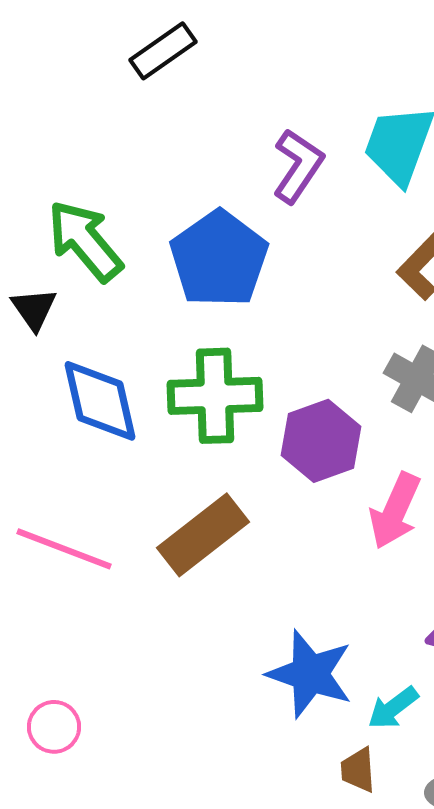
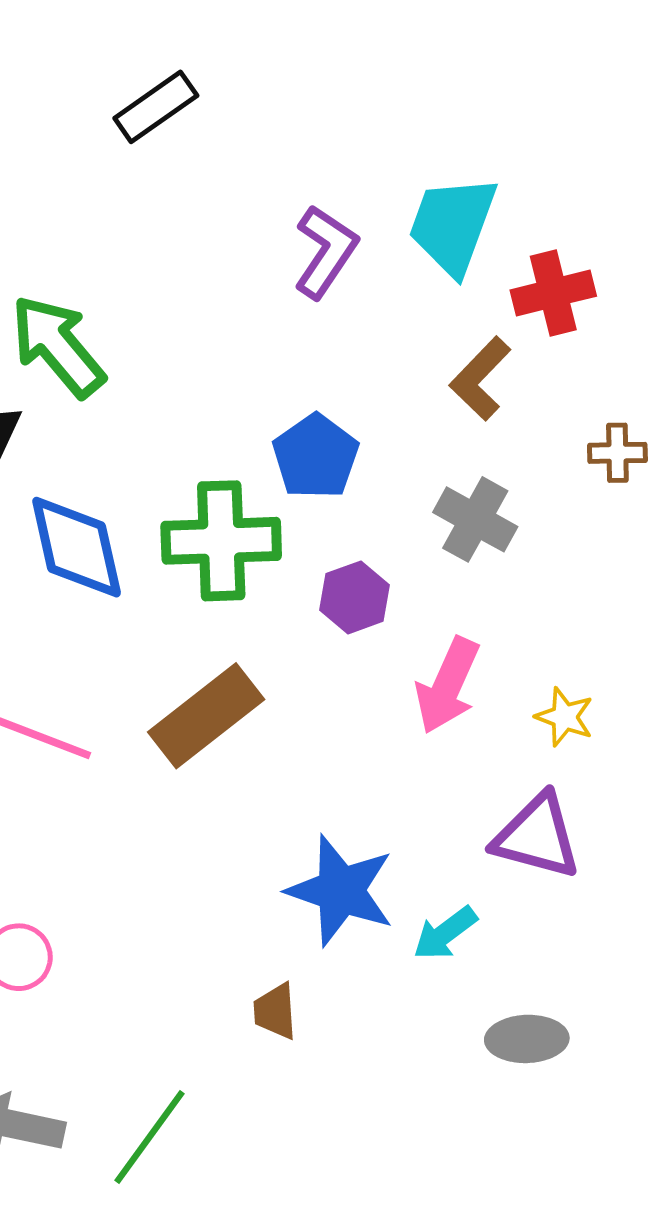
blue pentagon: (219, 259) -> (316, 457), moved, size x0.7
purple hexagon: (321, 441) -> (355, 597), size x0.7
brown trapezoid: (358, 770) -> (275, 1011), moved

